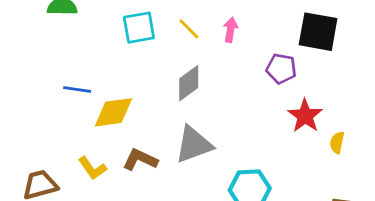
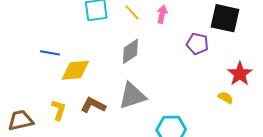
red star: (305, 116) -> (240, 74), moved
yellow semicircle: (337, 143) -> (226, 98), moved, turned 105
yellow L-shape: (92, 168) -> (59, 110), turned -130

